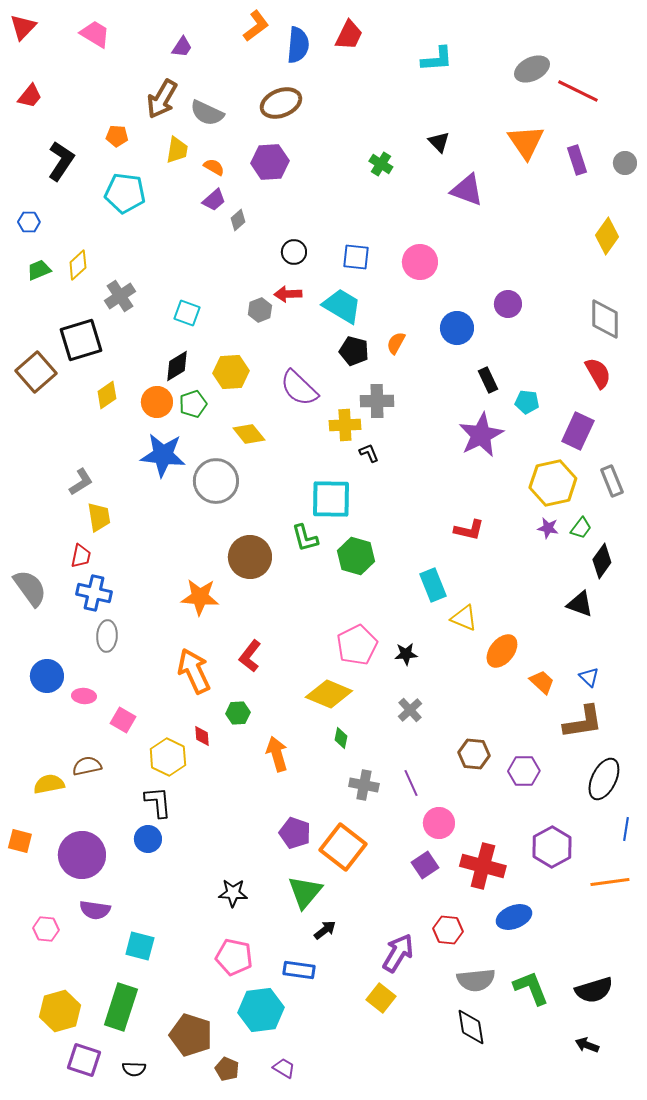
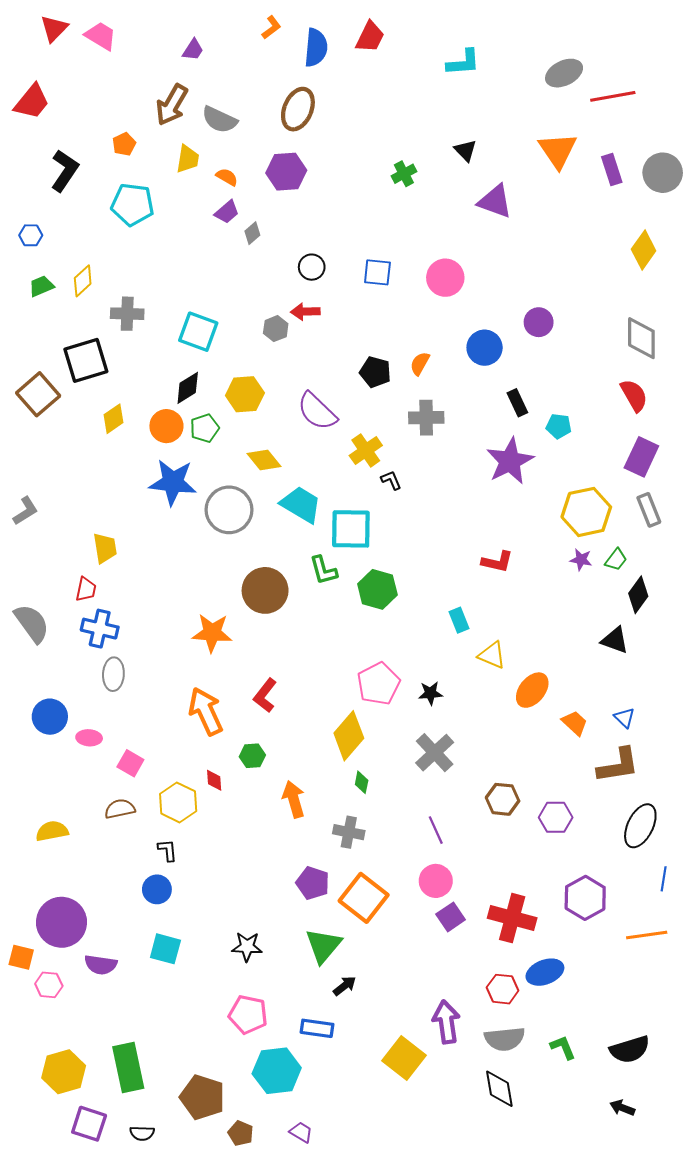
orange L-shape: (256, 26) -> (271, 27), size x0.7
red triangle: (23, 27) -> (54, 29), moved
red line: (578, 91) -> (613, 96), turned -36
red trapezoid: (30, 96) -> (32, 102), size x1.4
brown ellipse: (281, 103) -> (298, 109), turned -45
orange pentagon: (117, 136) -> (124, 144), turned -30
gray circle: (625, 163) -> (663, 173), size x1.6
green cross: (381, 164) -> (404, 174), turned 30
gray cross: (120, 296) -> (127, 314), turned 36
cyan trapezoid: (342, 306) -> (301, 505), moved
cyan square: (187, 313) -> (198, 332), size x1.4
gray cross: (377, 401) -> (426, 418), moved
yellow cross: (345, 425) -> (366, 450), turned -32
purple rectangle: (578, 431) -> (641, 457), moved
gray L-shape: (81, 482) -> (25, 511), moved
cyan rectangle: (433, 585) -> (459, 620), size x0.7
yellow diamond: (329, 694) -> (349, 736), turned -72
gray cross: (410, 710) -> (435, 753), size x1.5
brown semicircle: (87, 766) -> (120, 809), moved
gray cross: (364, 785) -> (349, 832), moved
black L-shape: (158, 802) -> (168, 850), size x0.7
pink circle: (439, 823) -> (436, 881), moved
orange square: (20, 841) -> (21, 957), moved
purple circle: (82, 855) -> (61, 922), moved
red hexagon: (448, 930) -> (503, 989), moved
cyan square: (140, 946) -> (165, 949), moved
purple arrow: (398, 953) -> (446, 1022), moved, turned -39
green L-shape: (531, 988) -> (563, 1047), size x0.7
yellow square: (381, 998) -> (404, 1058), size x1.4
green rectangle: (121, 1007) -> (128, 1068), turned -30

